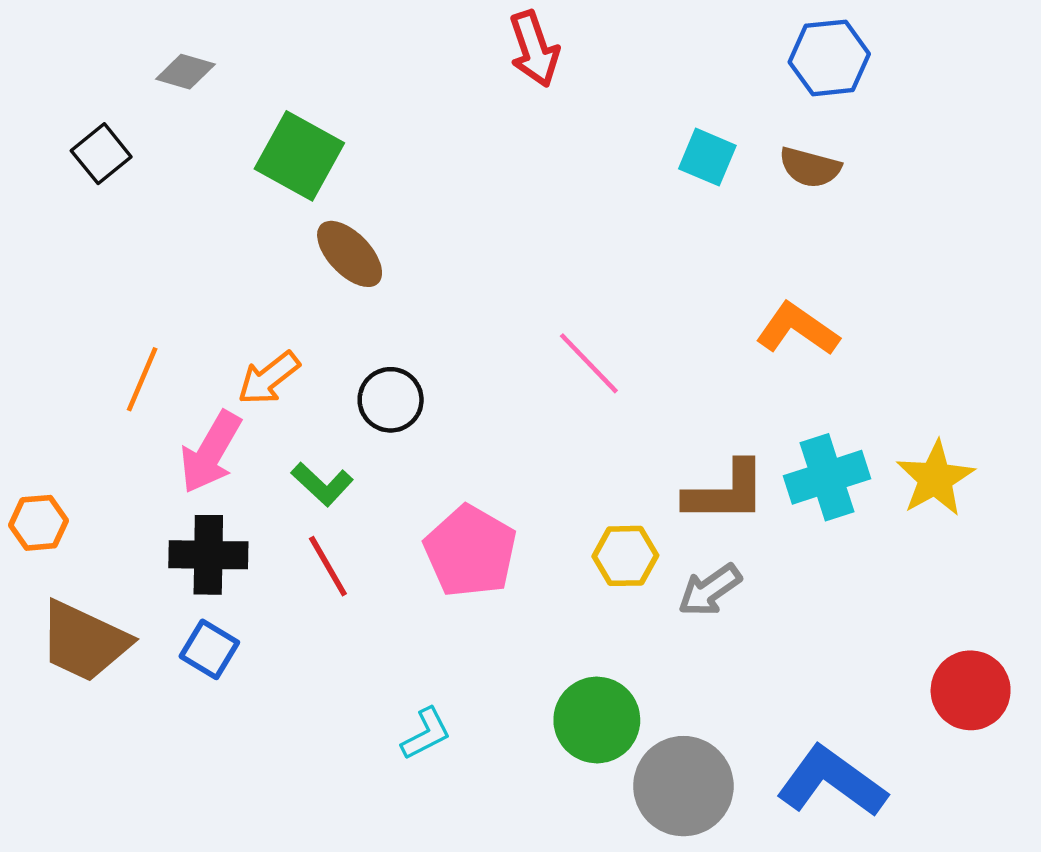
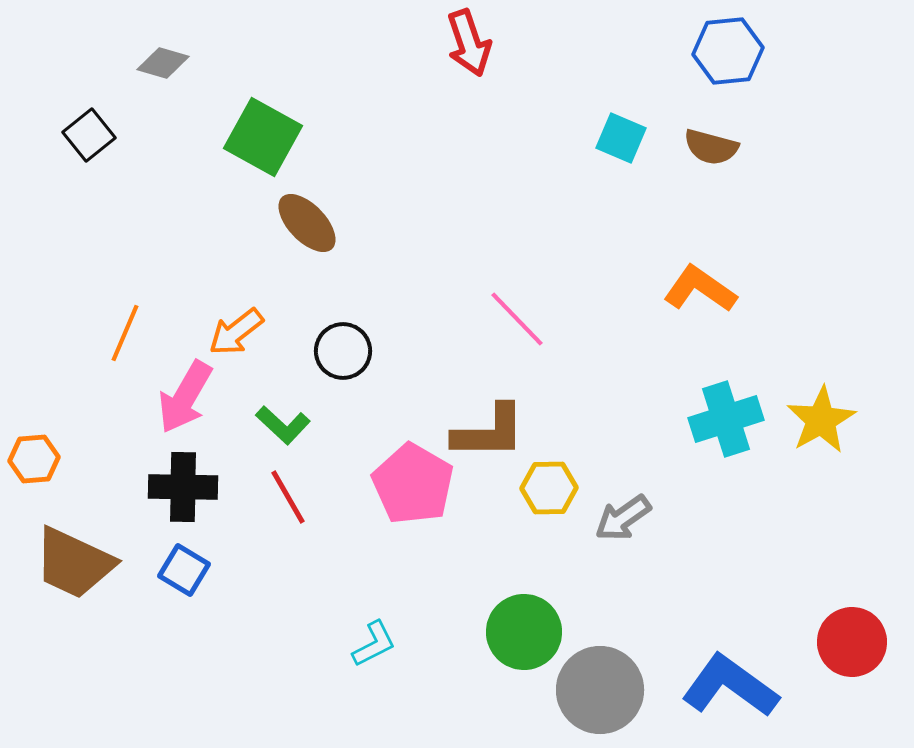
brown L-shape: (726, 492) -> (489, 432), moved
red circle: (971, 690) -> (852, 642), moved

